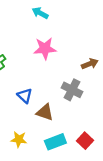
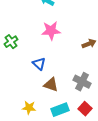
gray cross: (72, 90) -> (82, 82), moved
blue triangle: (25, 96) -> (39, 64), moved

